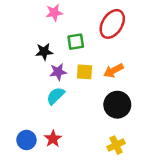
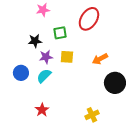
orange arrow: (114, 71) -> (100, 59), moved
black circle: (117, 105) -> (115, 83), moved
blue circle: (26, 140) -> (21, 73), moved

